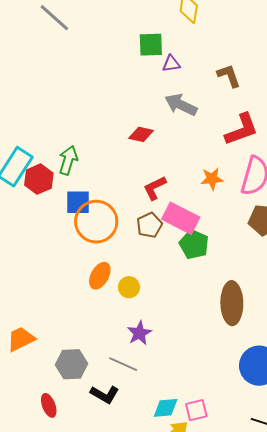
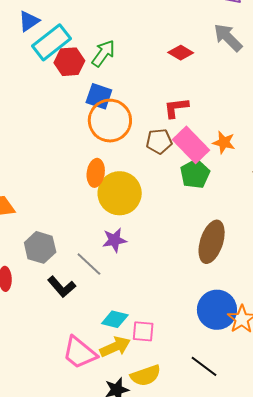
orange star: (212, 179) -> (224, 142), moved
orange ellipse: (100, 276) -> (96, 173), turned -40
yellow circle: (129, 287) -> (120, 193), size x2.0

